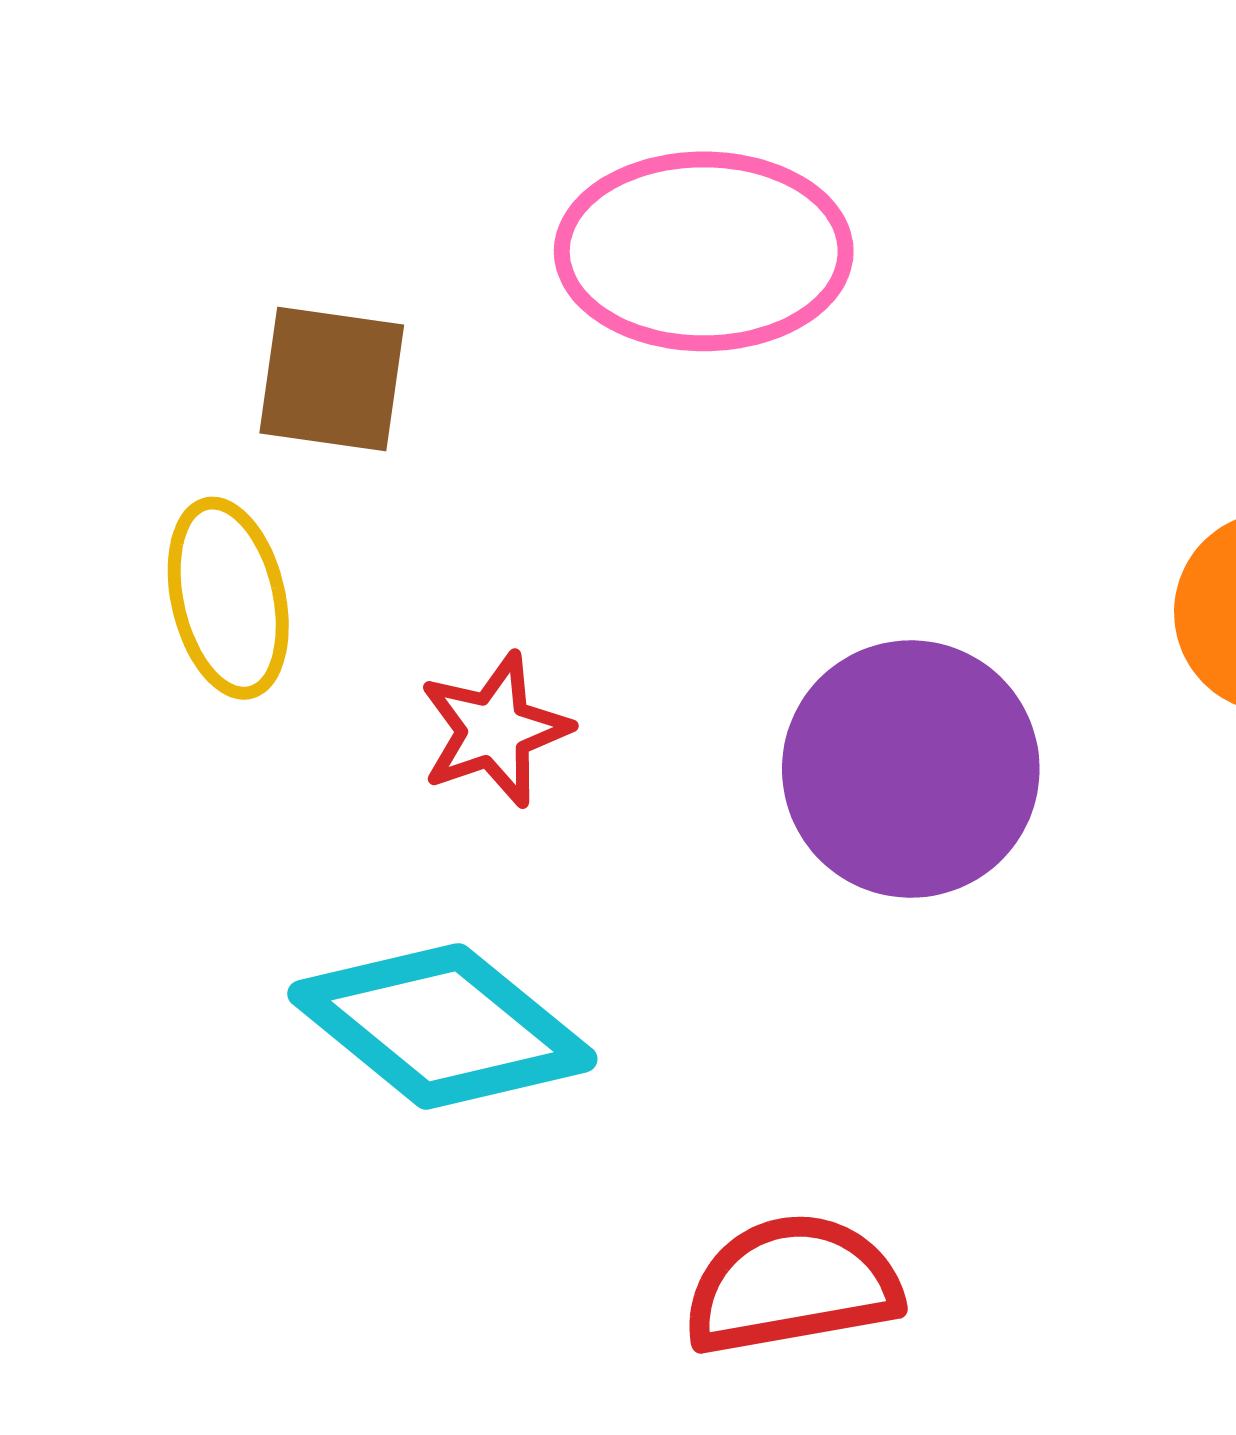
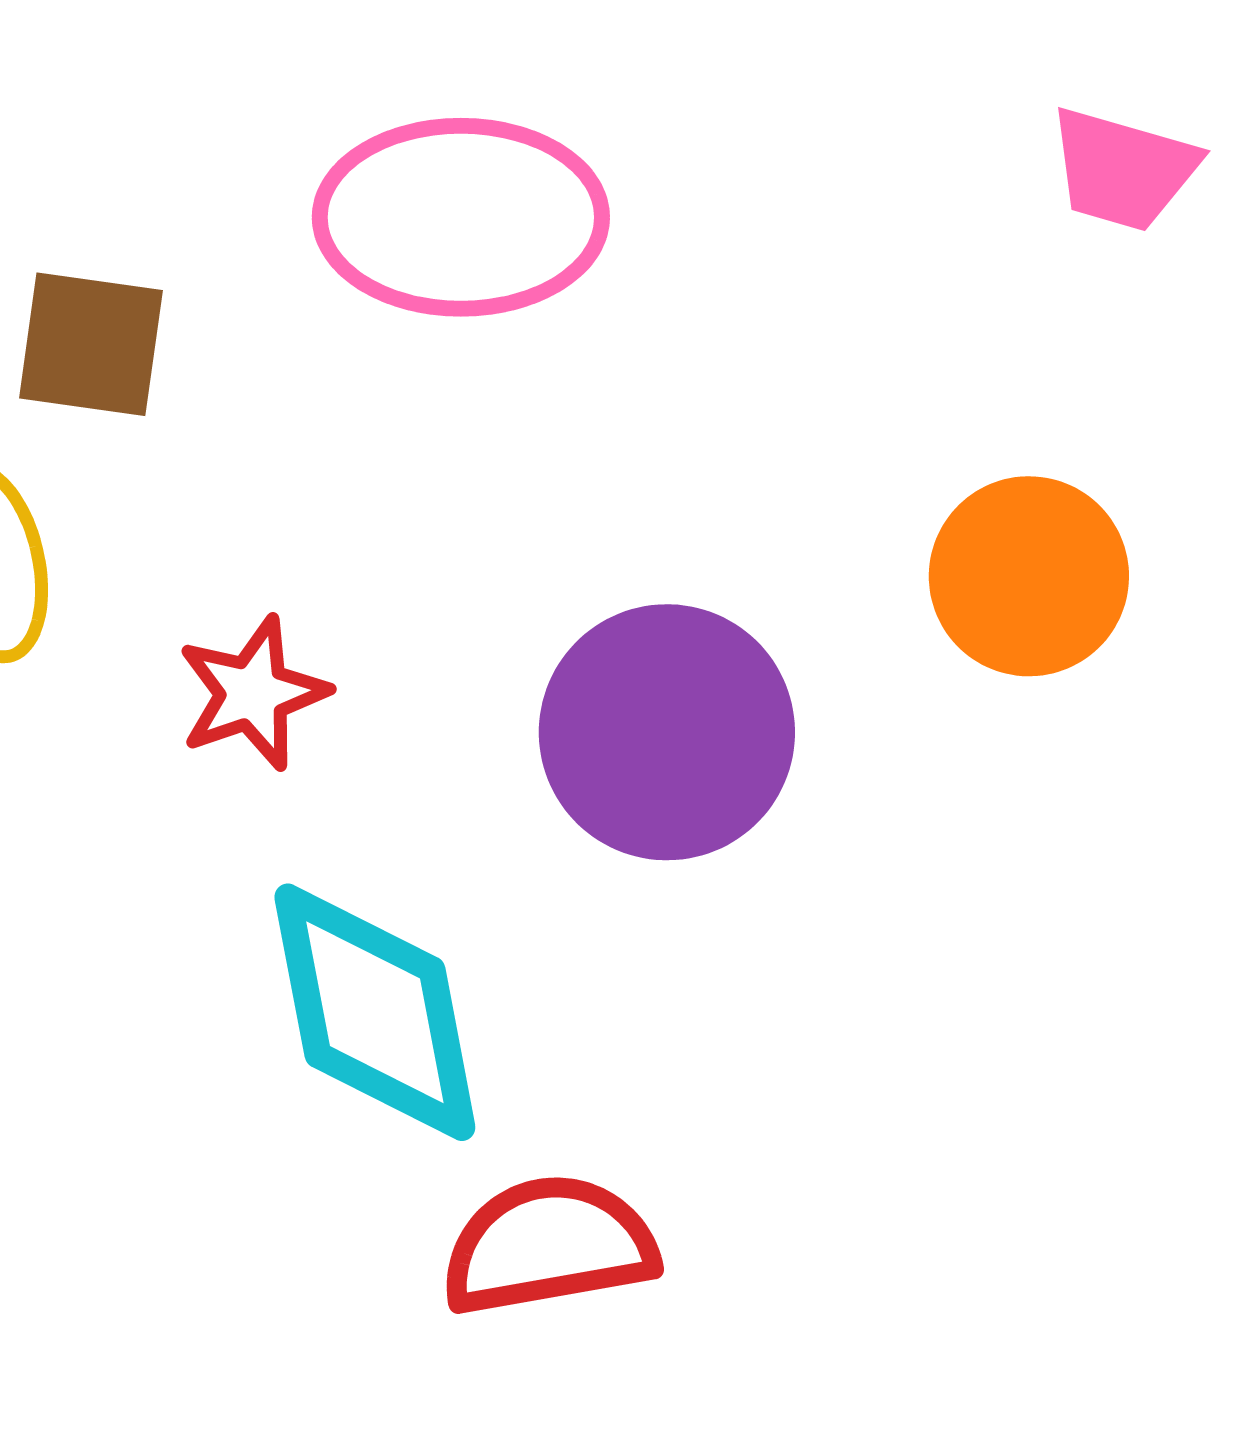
cyan diamond: (442, 1026) -> (375, 1012), moved, turned 40

